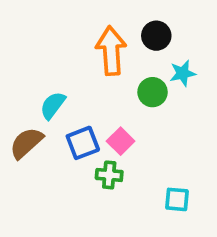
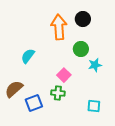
cyan star: (183, 73) -> (95, 65), moved
brown semicircle: (26, 143) -> (14, 89), moved
blue square: (83, 143) -> (34, 103), moved

